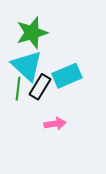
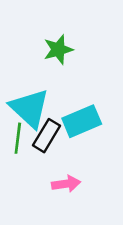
green star: (32, 33) -> (58, 50), moved, size x0.7

